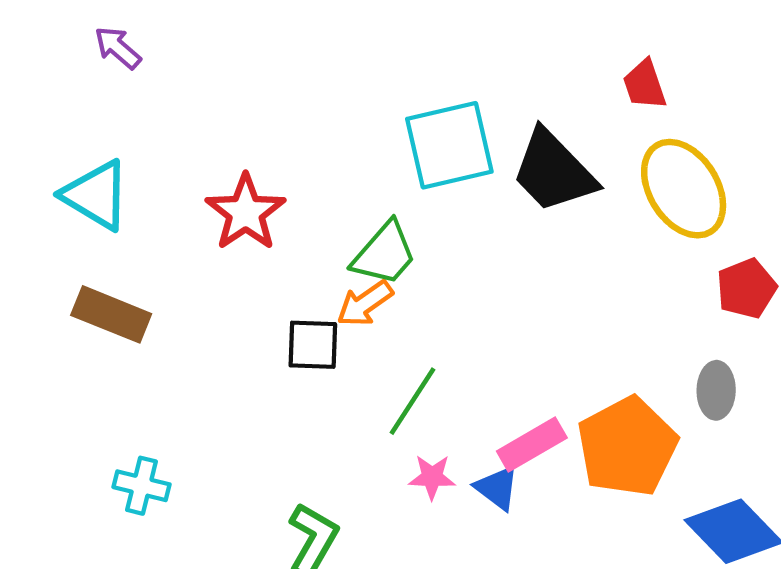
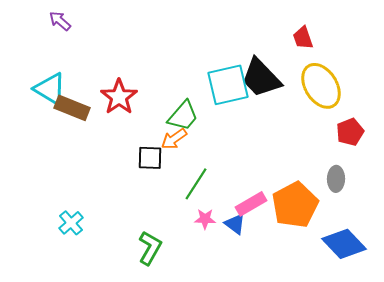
cyan square: (449, 145) -> (228, 85), moved
brown rectangle: (111, 314) -> (72, 108), moved
cyan cross: (142, 486) -> (71, 223), turned 35

